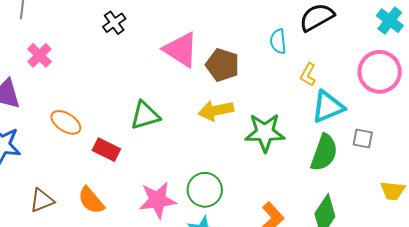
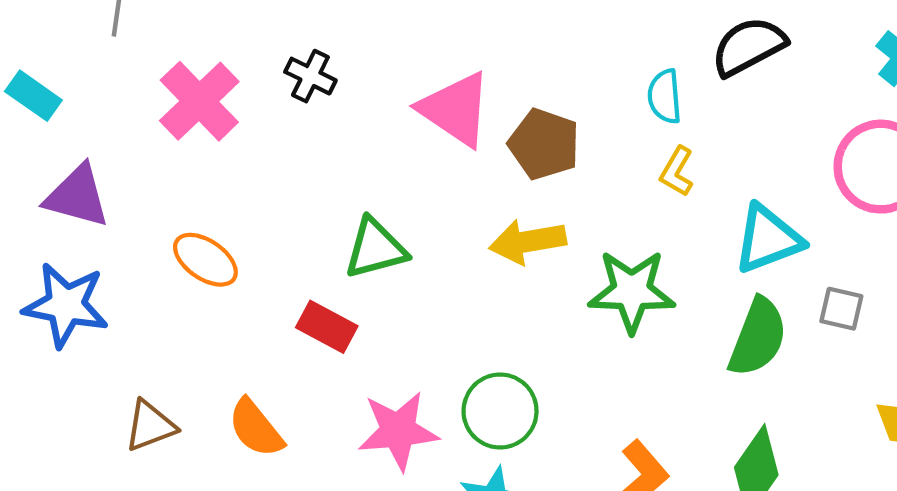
black cross: (114, 23) -> (310, 76), moved, turned -30
pink cross: (40, 55) -> (199, 101), moved, size x1.5
yellow L-shape: (308, 75) -> (677, 171), moved
red rectangle: (106, 150) -> (327, 327), moved

